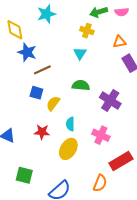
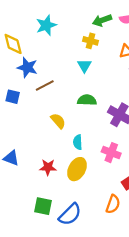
blue square: (36, 93) -> (13, 97), moved
yellow semicircle: (53, 103) -> (58, 121), turned 105
red star: (42, 132) -> (48, 167), moved
green square: (24, 175) -> (43, 206), moved

